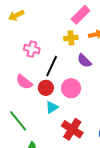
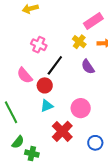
yellow cross: (71, 38) -> (79, 42), turned 32
pink circle: (71, 88) -> (81, 108), moved

